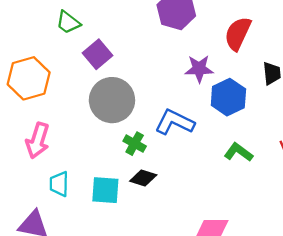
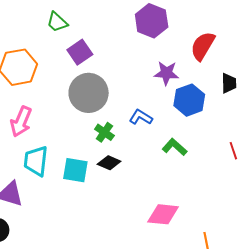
blue L-shape: (175, 122) -> (141, 117), size x0.7
green L-shape: (238, 152) -> (174, 147), moved
cyan trapezoid: (59, 184) -> (36, 161), size x1.4

